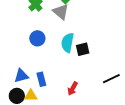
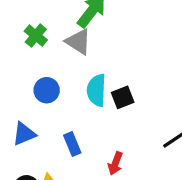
blue triangle: (21, 76) -> (24, 134), moved
blue rectangle: (41, 79) -> (72, 144), moved

